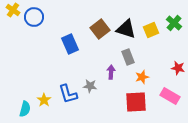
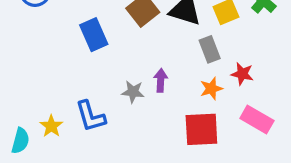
gray rectangle: (128, 57) -> (210, 49), moved
red star: (178, 68) -> (242, 74), moved
gray star: (90, 86) -> (133, 92), moved

